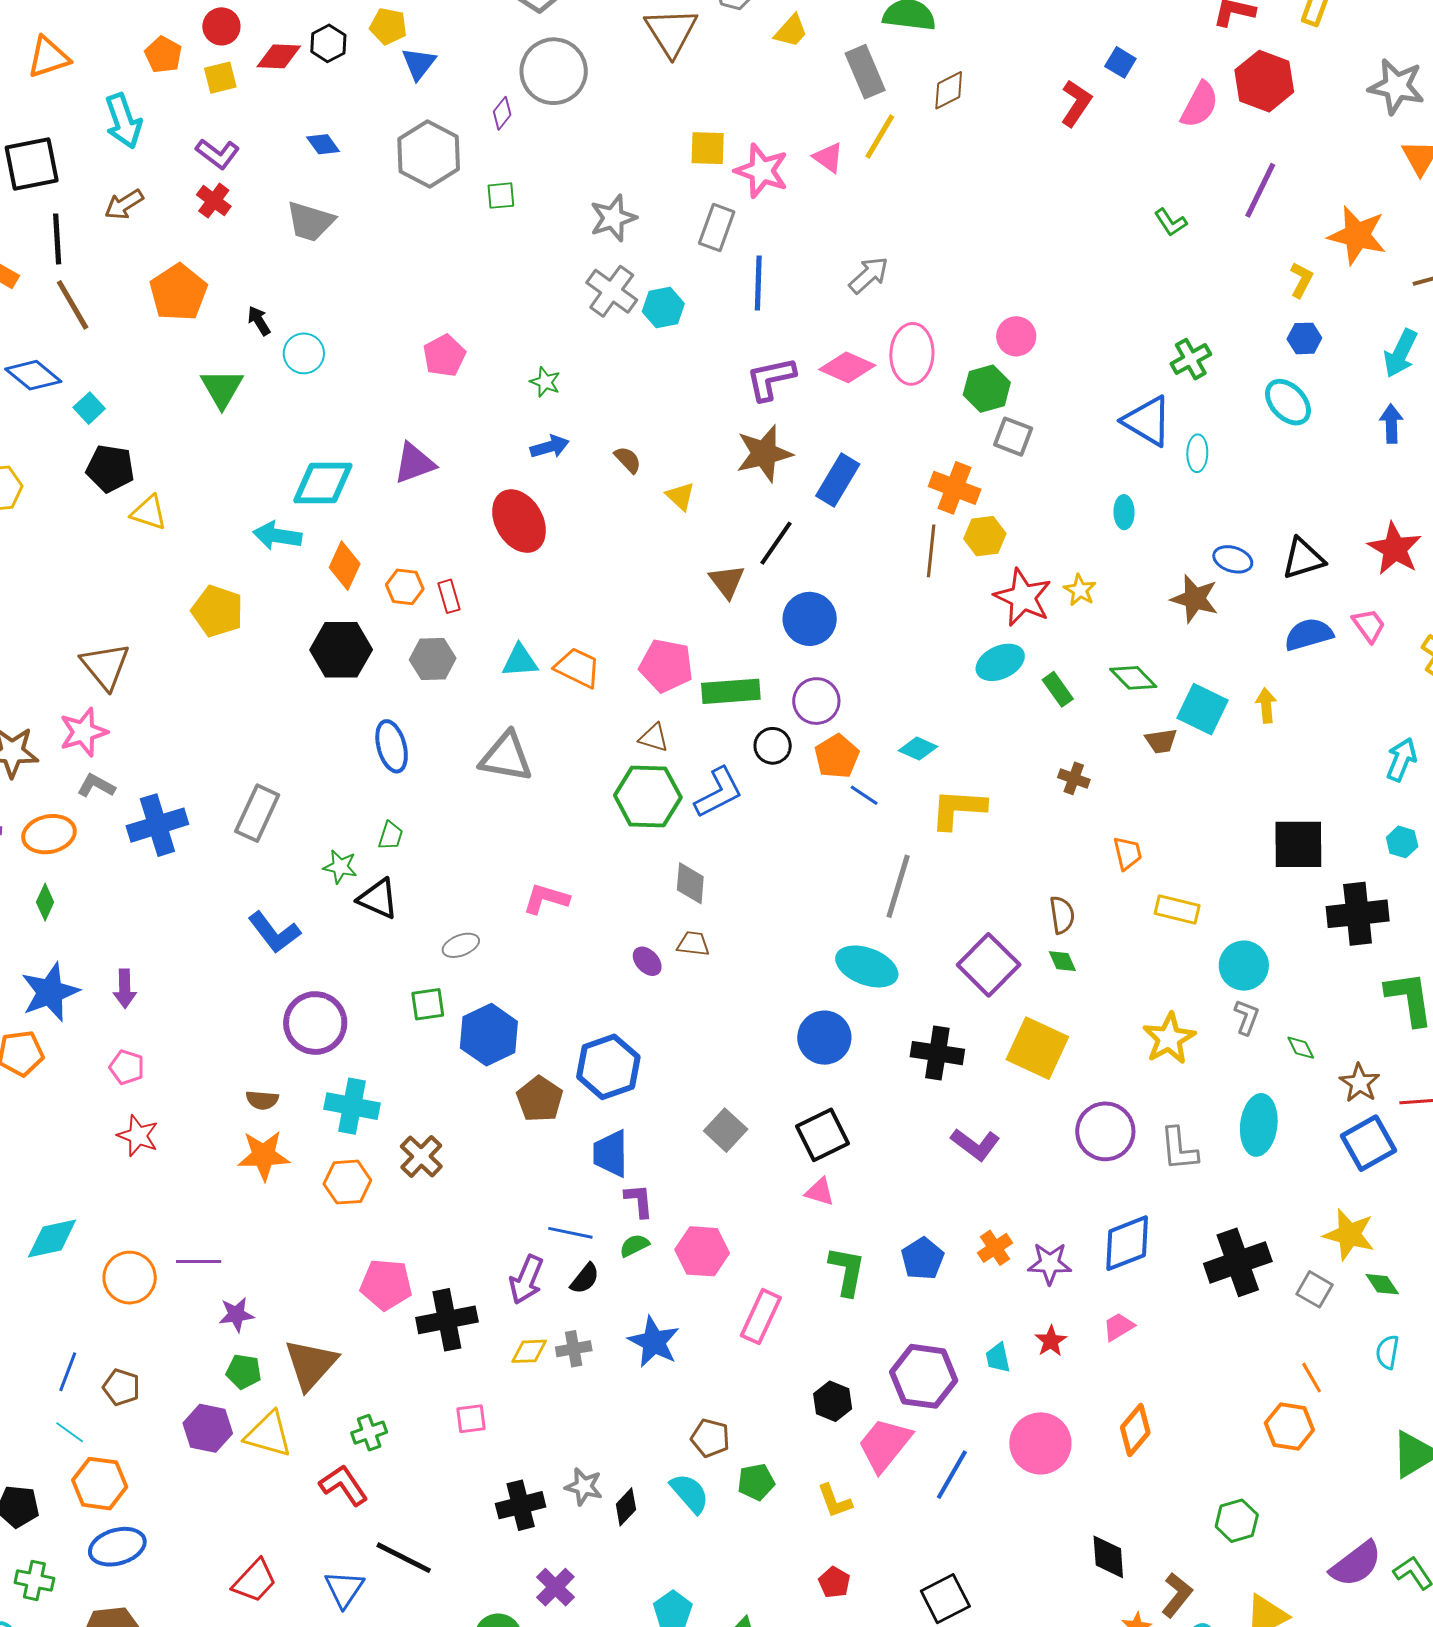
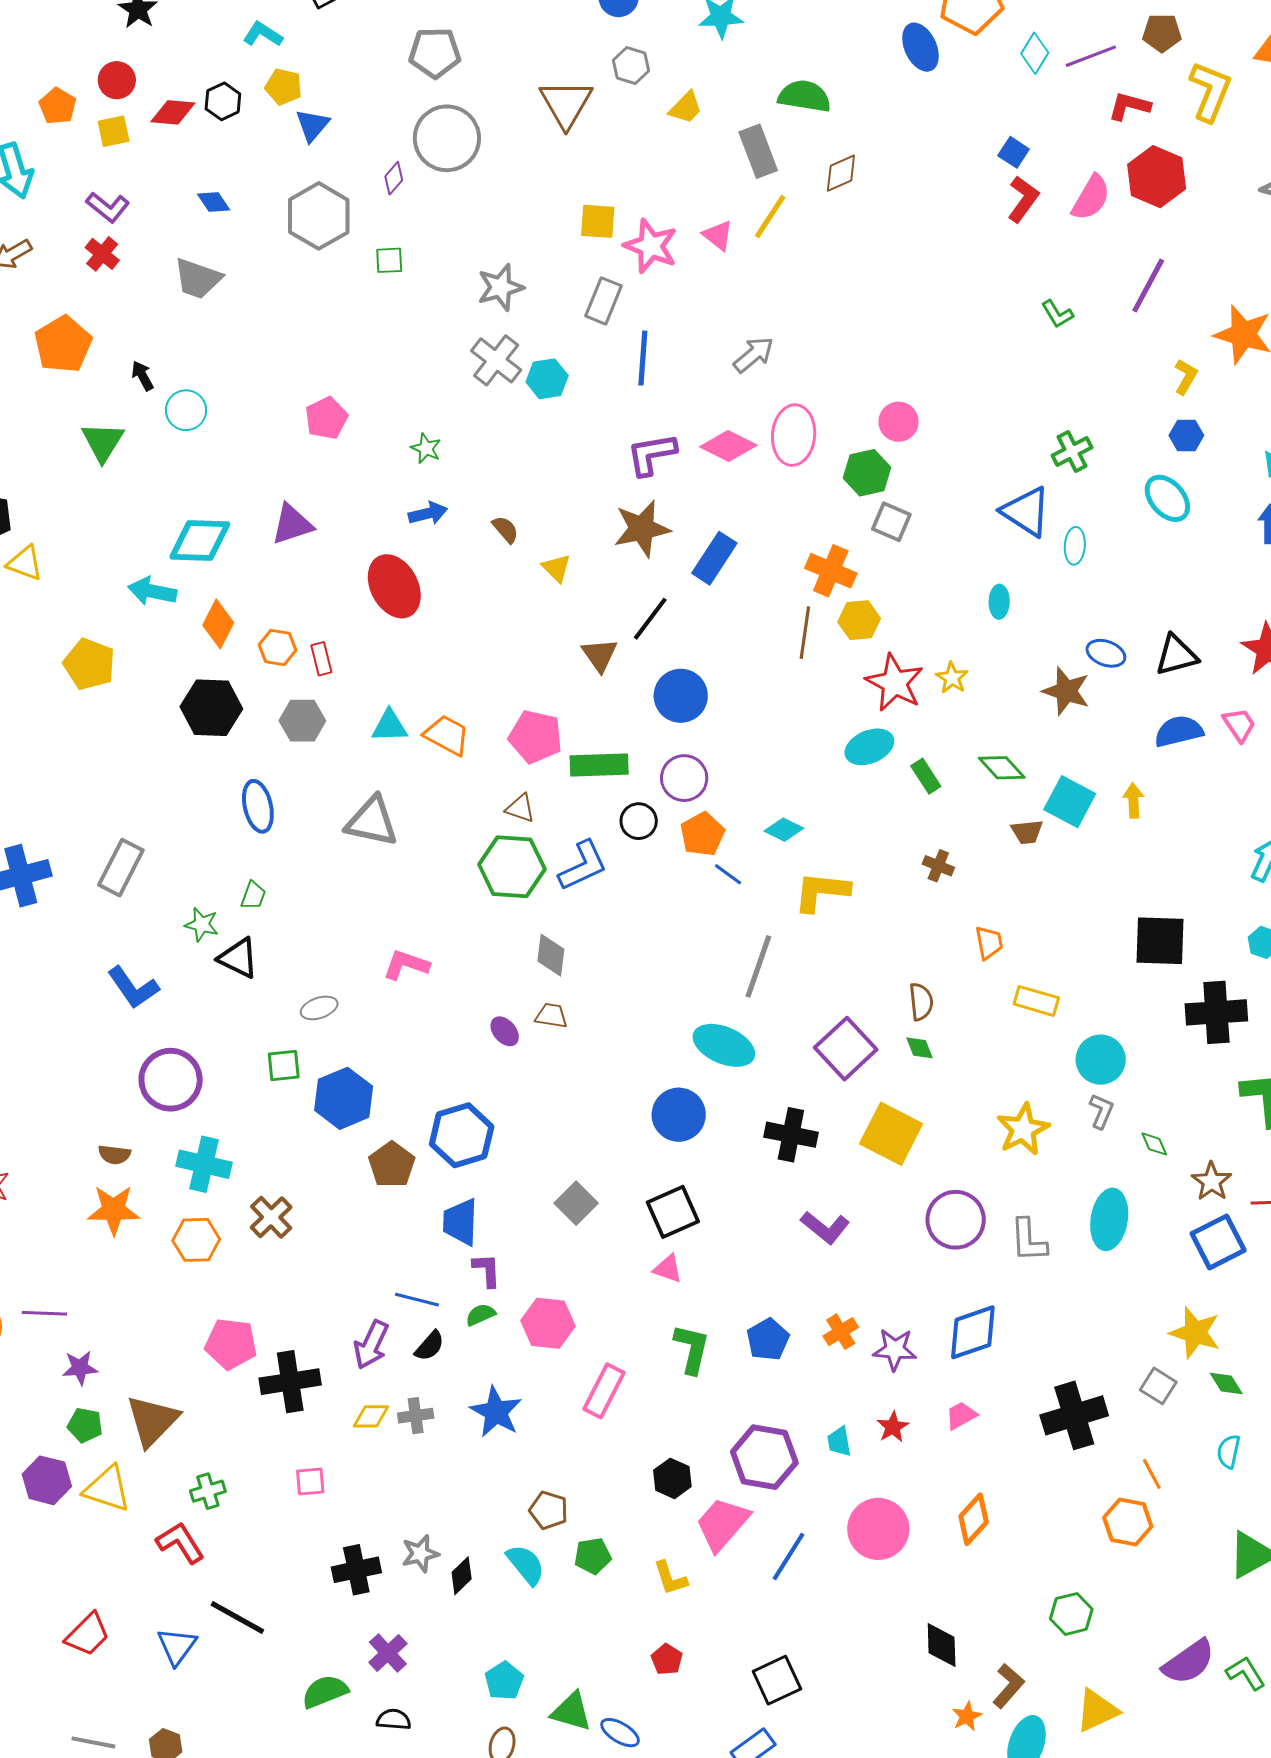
red L-shape: (1076, 103) -> (1023, 199), moved
black cross: (1238, 1262) -> (1074, 1415), moved
gray star: (584, 1487) -> (420, 1554), turned -30

